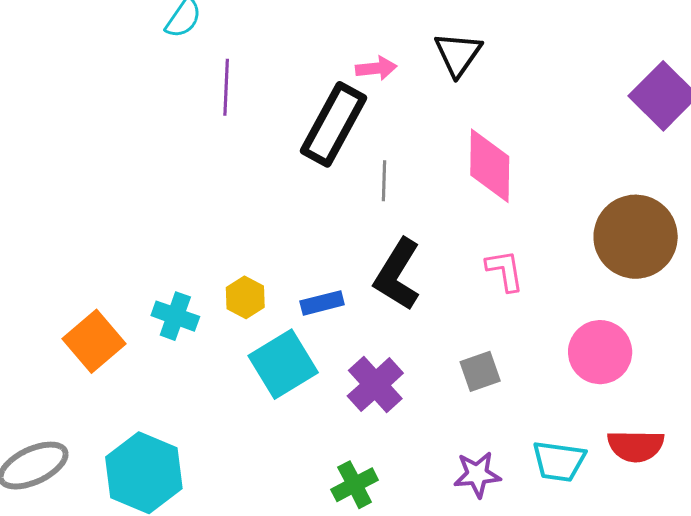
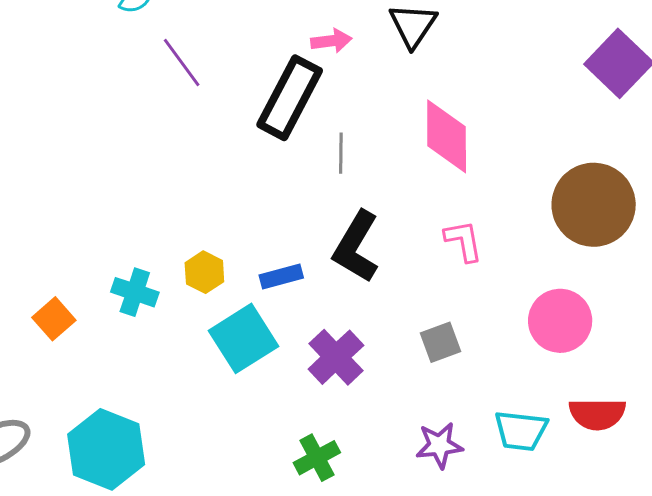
purple line: (226, 87) -> (182, 62), turned -38
orange square: (94, 341) -> (54, 319), size x0.7

